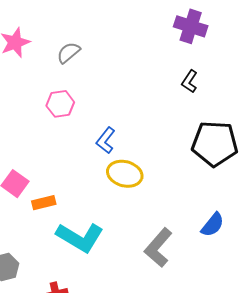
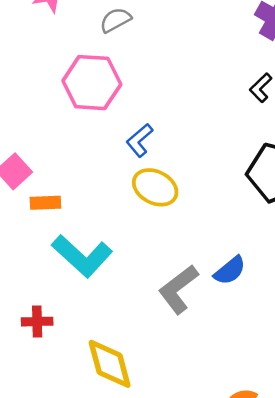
pink hexagon: (60, 104) -> (92, 83), size x1.6
blue semicircle: (213, 225) -> (230, 271), moved

